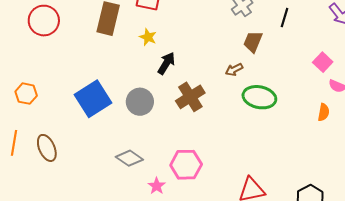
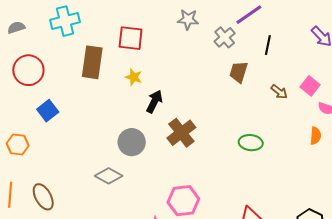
brown arrow: (234, 70) -> (279, 92), moved, turned -108
green ellipse: (259, 97) -> (251, 143), moved, size x0.7
blue square: (93, 99) -> (48, 111), moved, size x0.6
gray diamond: (129, 158) -> (109, 176), moved

